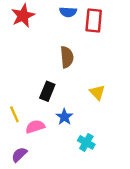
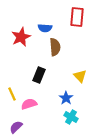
blue semicircle: (68, 12) -> (45, 28), moved
red star: (23, 16) -> (21, 37), moved
blue star: (64, 117) -> (66, 98), moved

